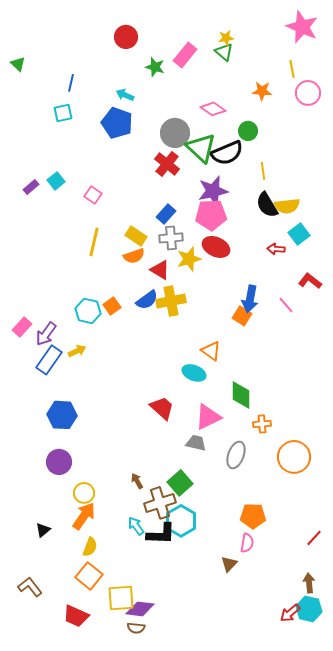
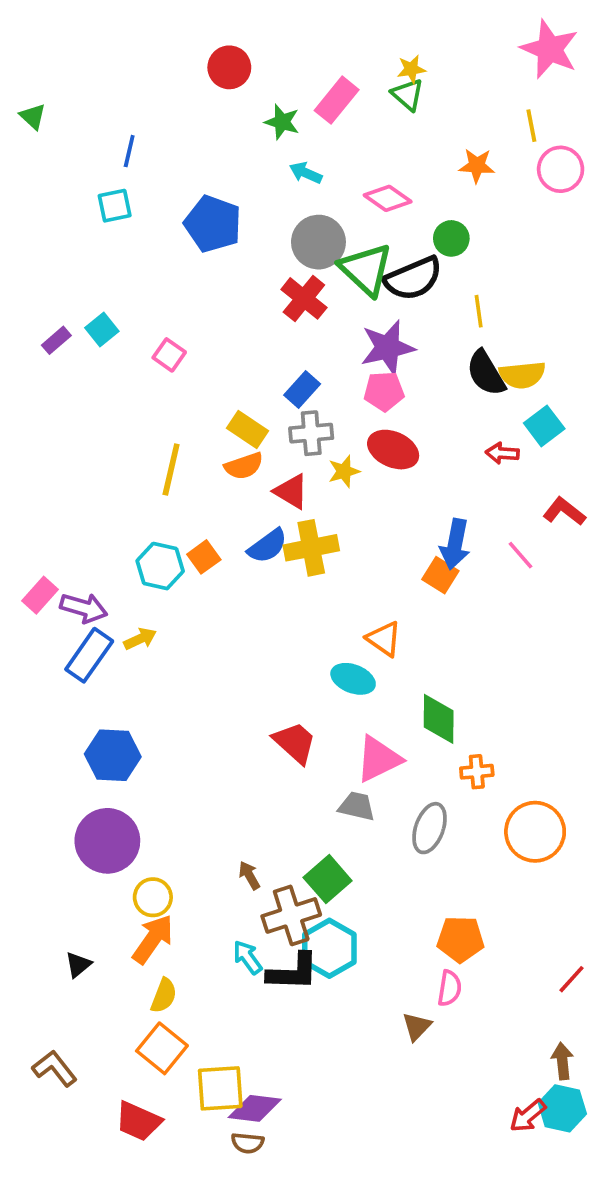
cyan arrow: (125, 95) -> (306, 173), moved
pink pentagon: (211, 215) -> (384, 391), size x0.7
yellow line: (94, 242) -> (171, 470), moved
yellow star: (189, 259) -> (344, 471), size x0.7
purple arrow: (46, 334) -> (84, 608), turned -110
purple circle: (59, 462) -> (107, 841), size x1.4

